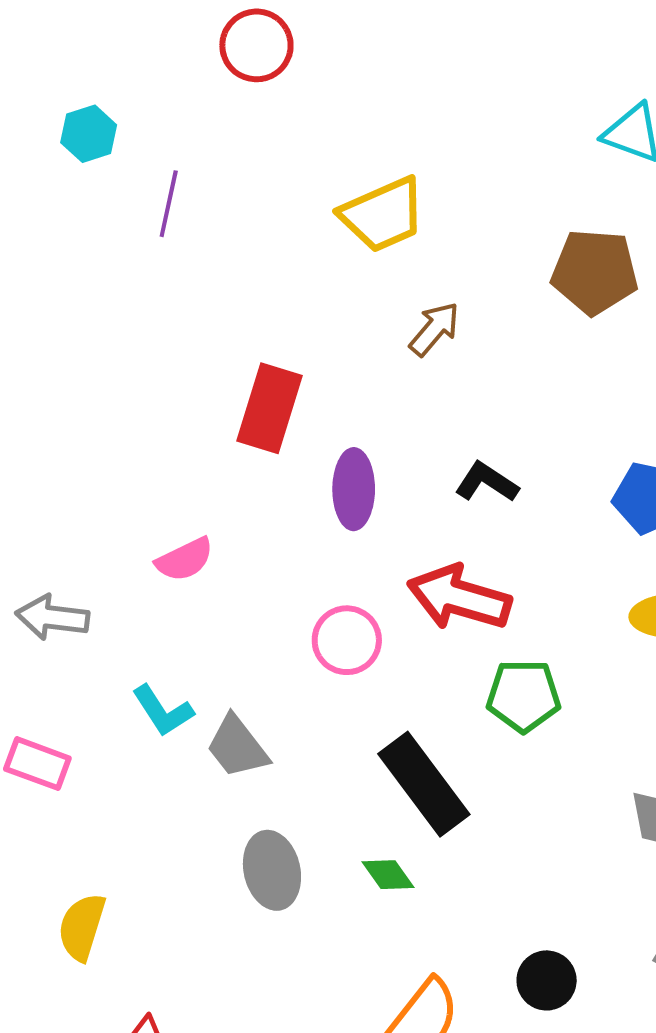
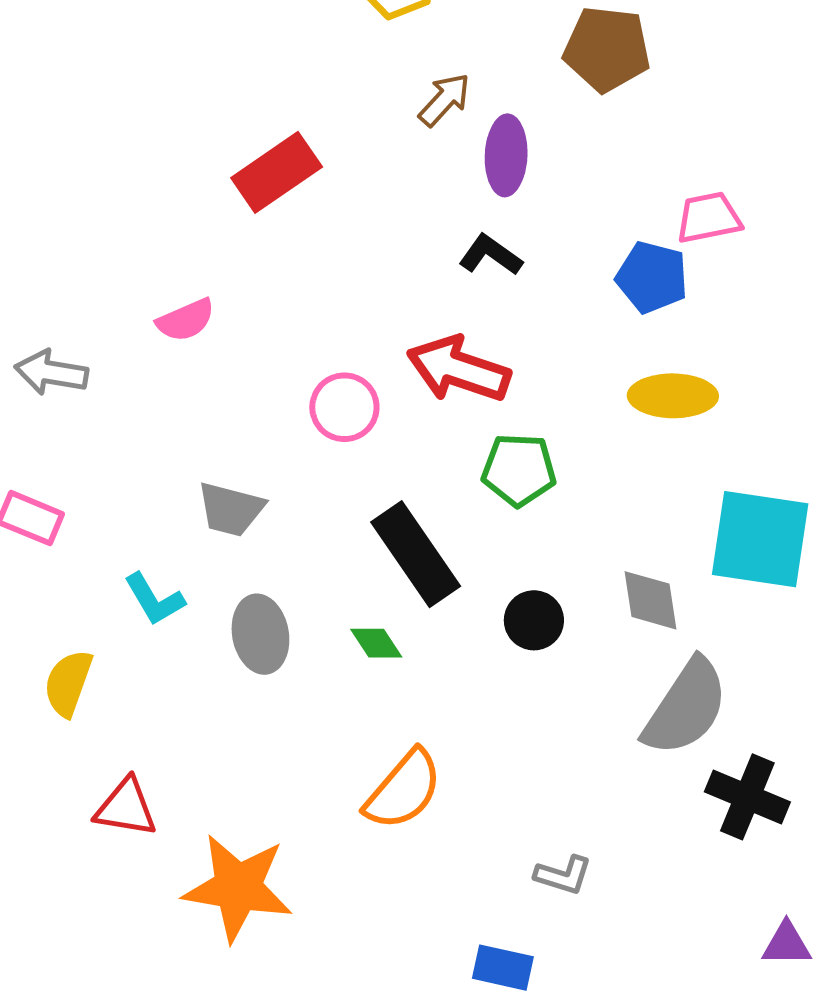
red rectangle: (270, 408) -> (277, 172), turned 36
purple ellipse: (354, 489) -> (506, 155), moved
cyan L-shape: (163, 711) -> (154, 599), moved
gray trapezoid: (237, 747) -> (231, 509), turned -40
black circle: (547, 980) -> (534, 620), moved

